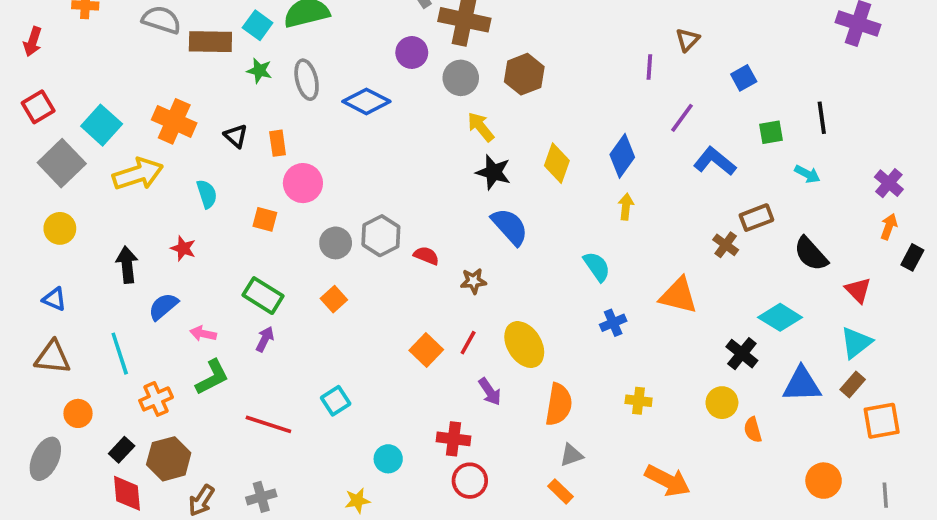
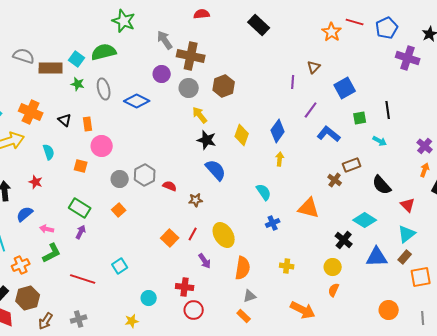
blue square: (744, 78) -> (345, 88), size x1.5
orange semicircle: (753, 430) -> (334, 290), moved, turned 40

